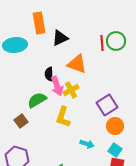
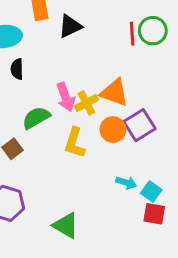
orange triangle: (77, 64) -> (114, 93), moved
black semicircle: (49, 74) -> (17, 69), moved
orange circle: (115, 126) -> (113, 130), moved
cyan arrow: (87, 144) -> (126, 183), moved

